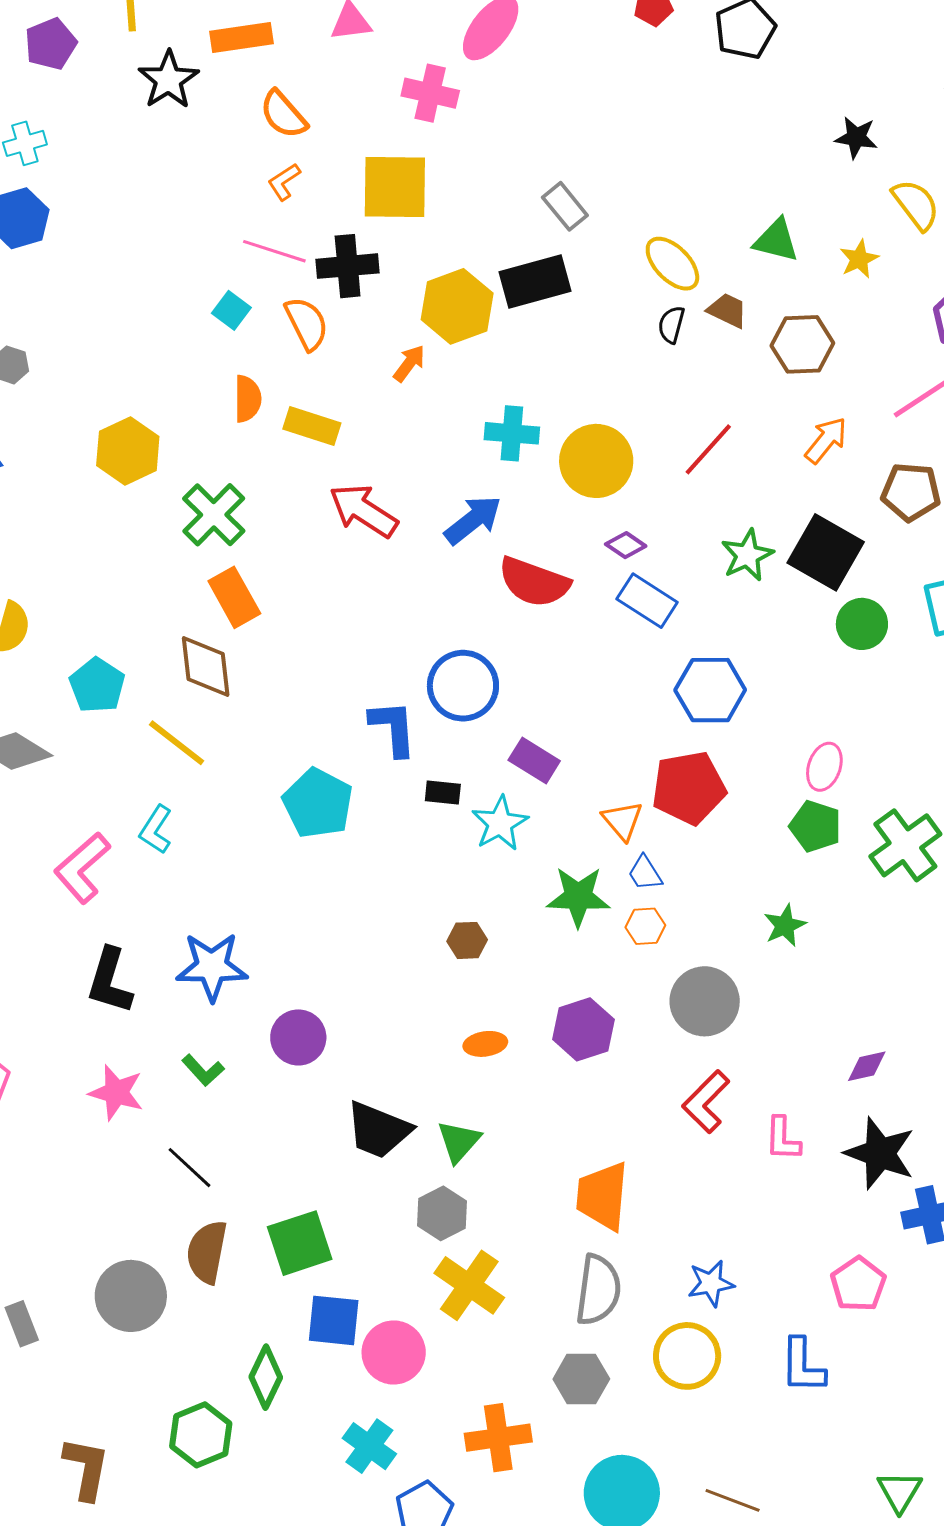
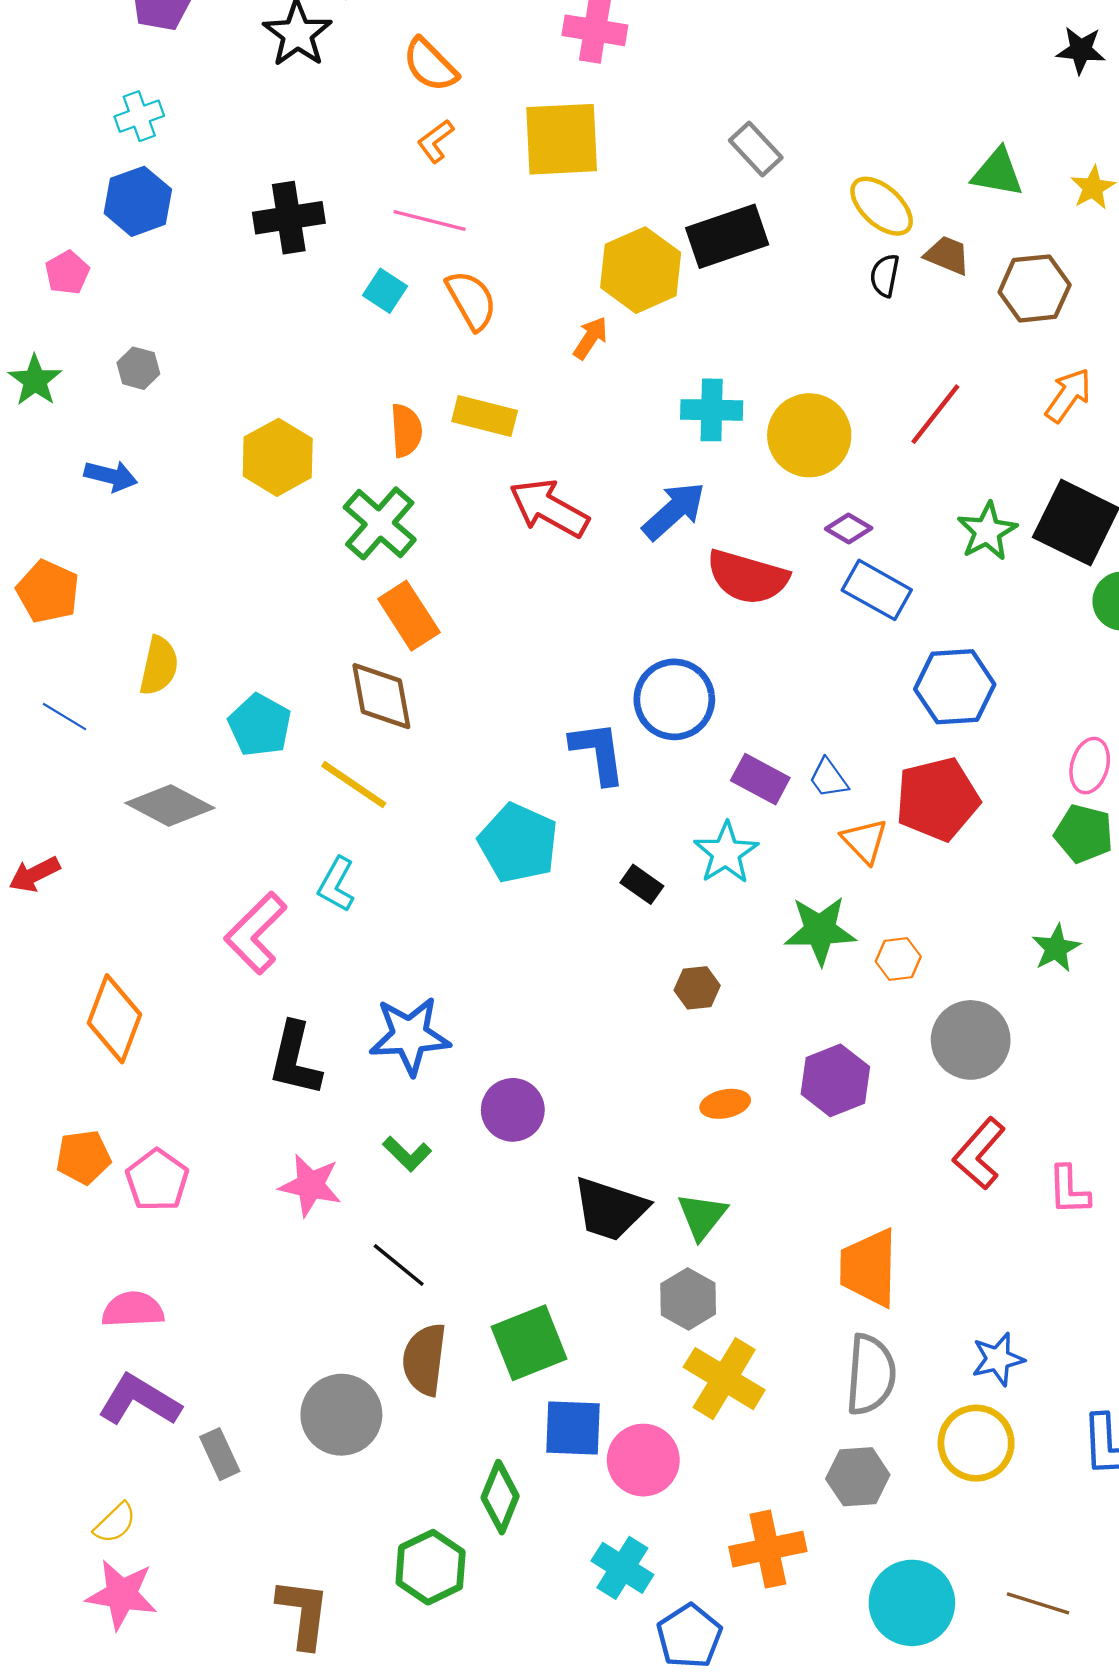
black cross: (348, 266) -> (289, 218), moved
orange semicircle: (248, 399) -> (406, 430), moved
black rectangle: (443, 793) -> (642, 884), moved, turned 33
blue trapezoid: (645, 873) -> (828, 778), moved

